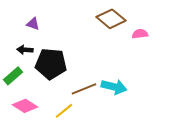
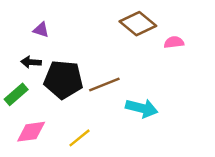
brown line: (84, 89) -> (104, 84), moved
pink diamond: (25, 106) -> (31, 132), turned -40

